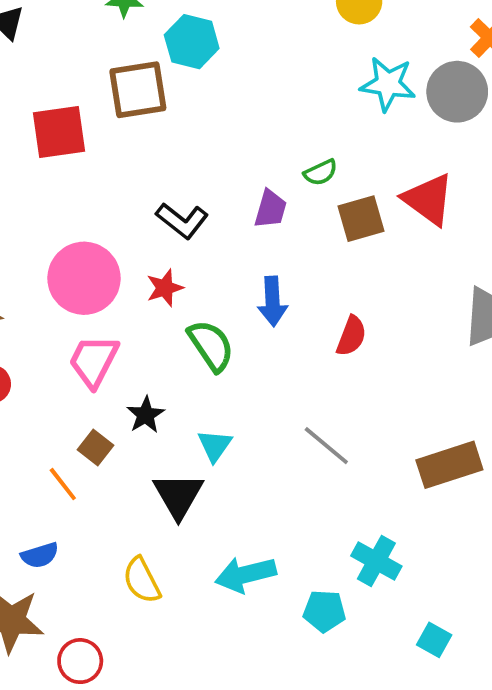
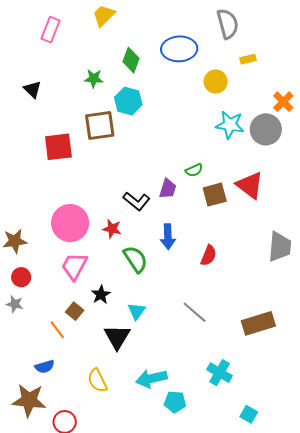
black L-shape: (182, 221) -> (137, 201), moved
red star: (165, 288) -> (112, 229), turned 30
cyan pentagon: (324, 611) -> (175, 402), moved

